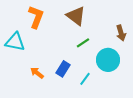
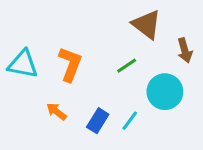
brown triangle: (76, 16) -> (147, 24), moved
orange L-shape: (36, 17) -> (70, 64), moved
blue rectangle: (63, 69) -> (98, 121), moved

